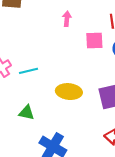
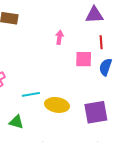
cyan line: (28, 71) -> (31, 94), moved

